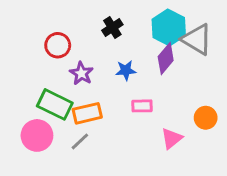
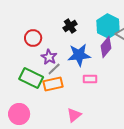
blue star: (126, 70) -> (79, 55), size x1.6
pink circle: (37, 135) -> (19, 114), moved
pink triangle: (172, 138) -> (74, 115), moved
gray line: (80, 141) -> (54, 69), moved

